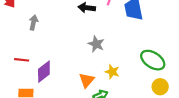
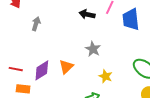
red line: (22, 60) -> (16, 69), moved
orange triangle: (87, 80) -> (66, 67), moved

